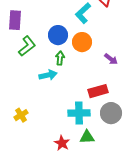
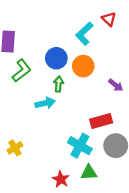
cyan cross: (79, 113) -> (80, 146), turned 30

